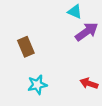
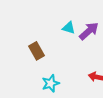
cyan triangle: (75, 12) -> (69, 28), moved

